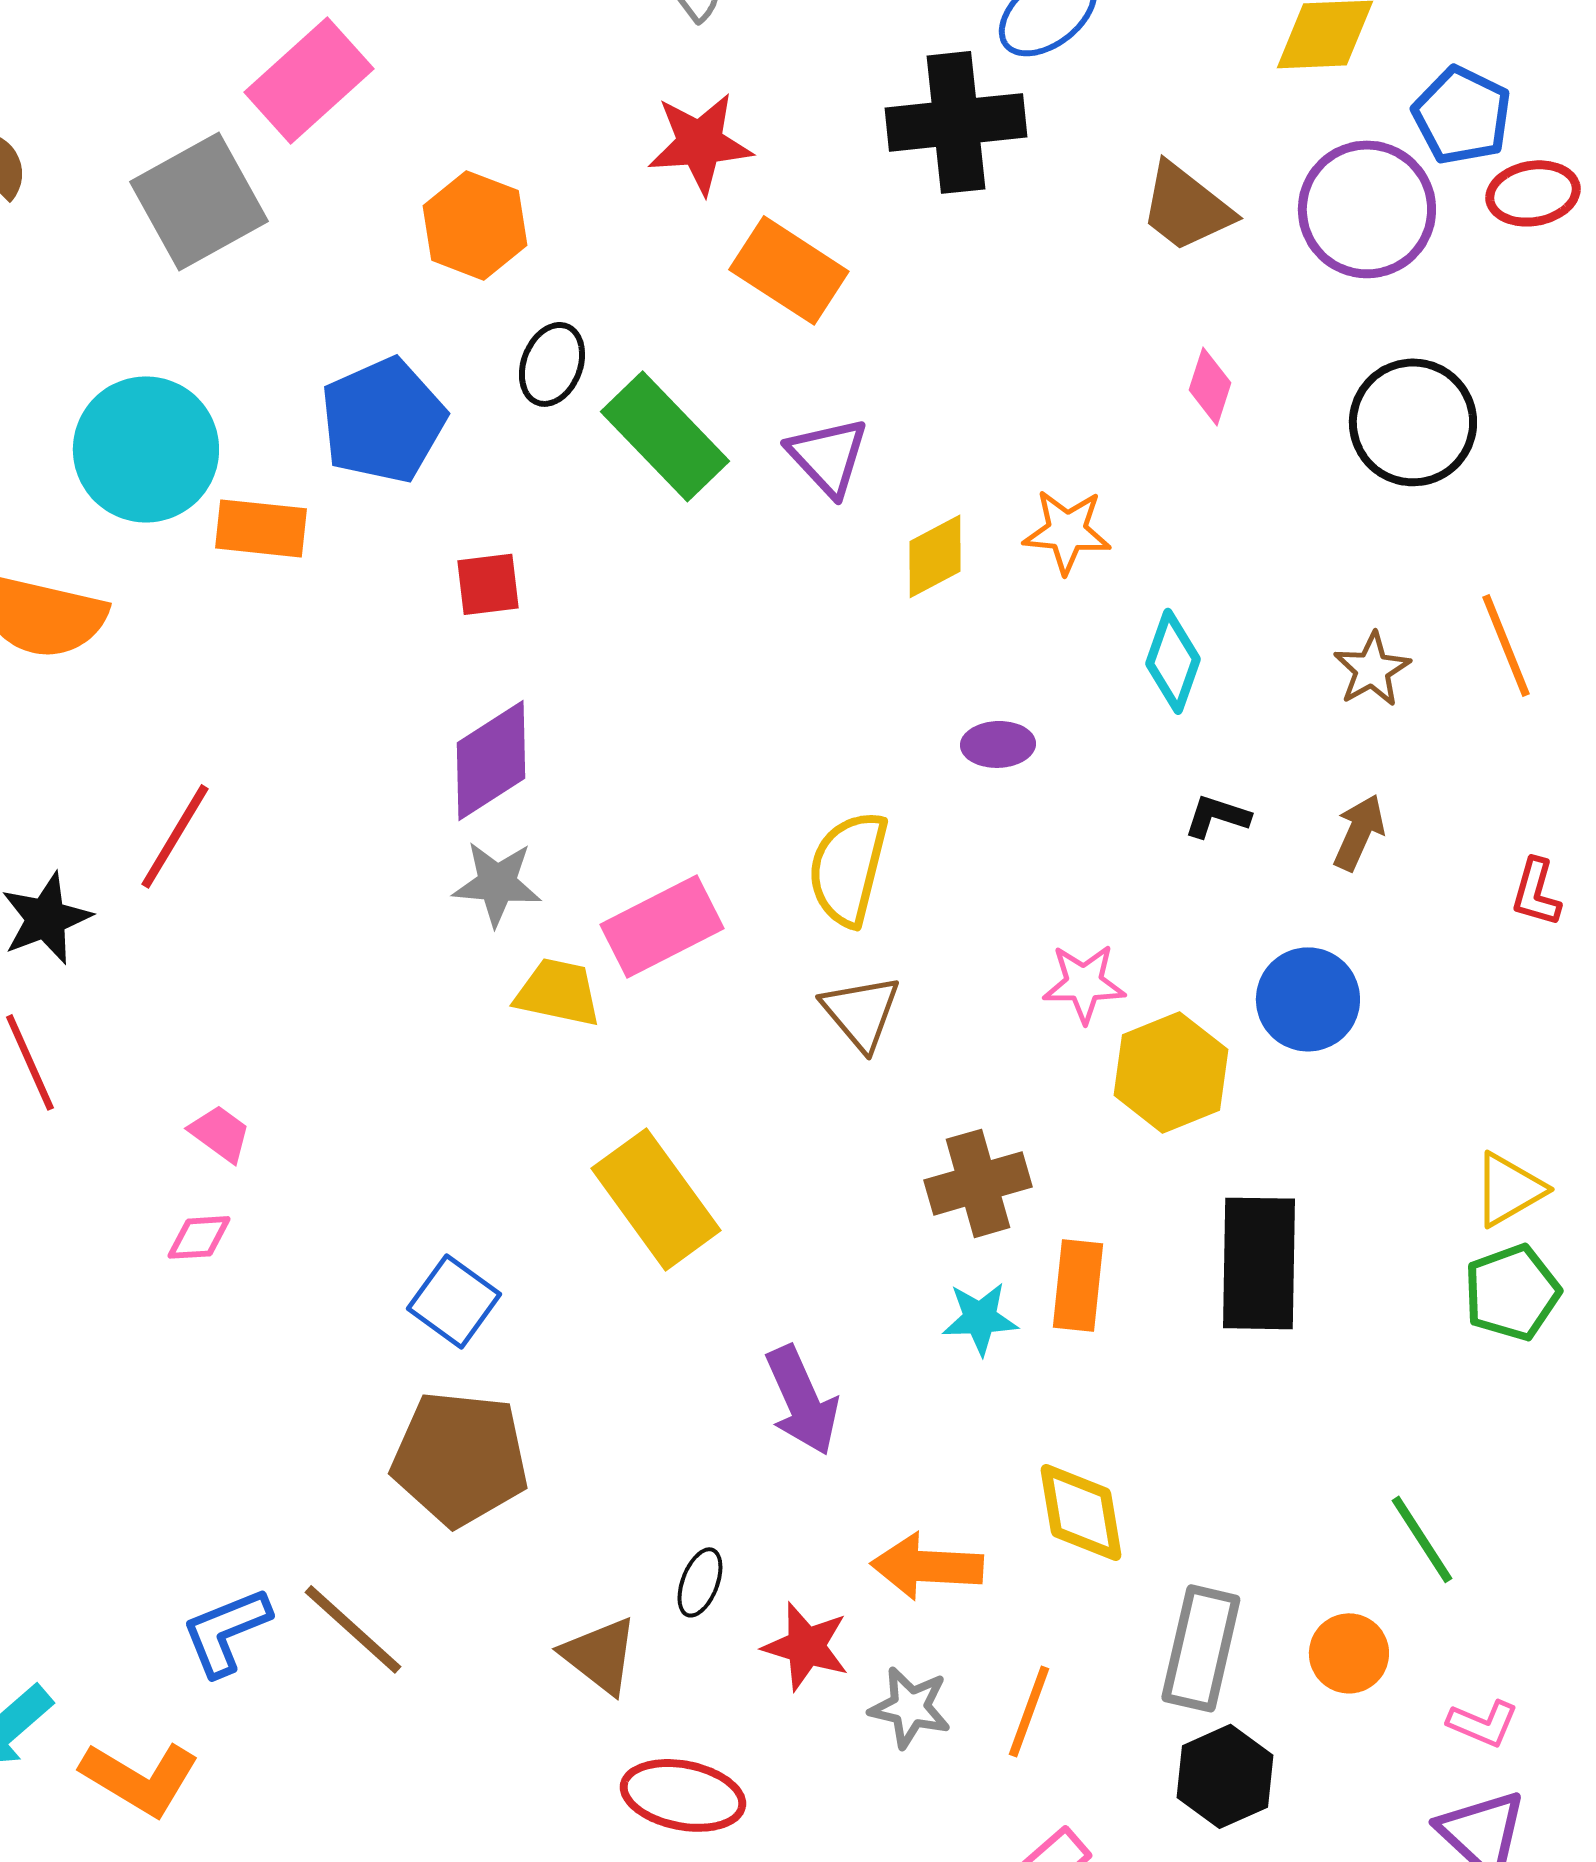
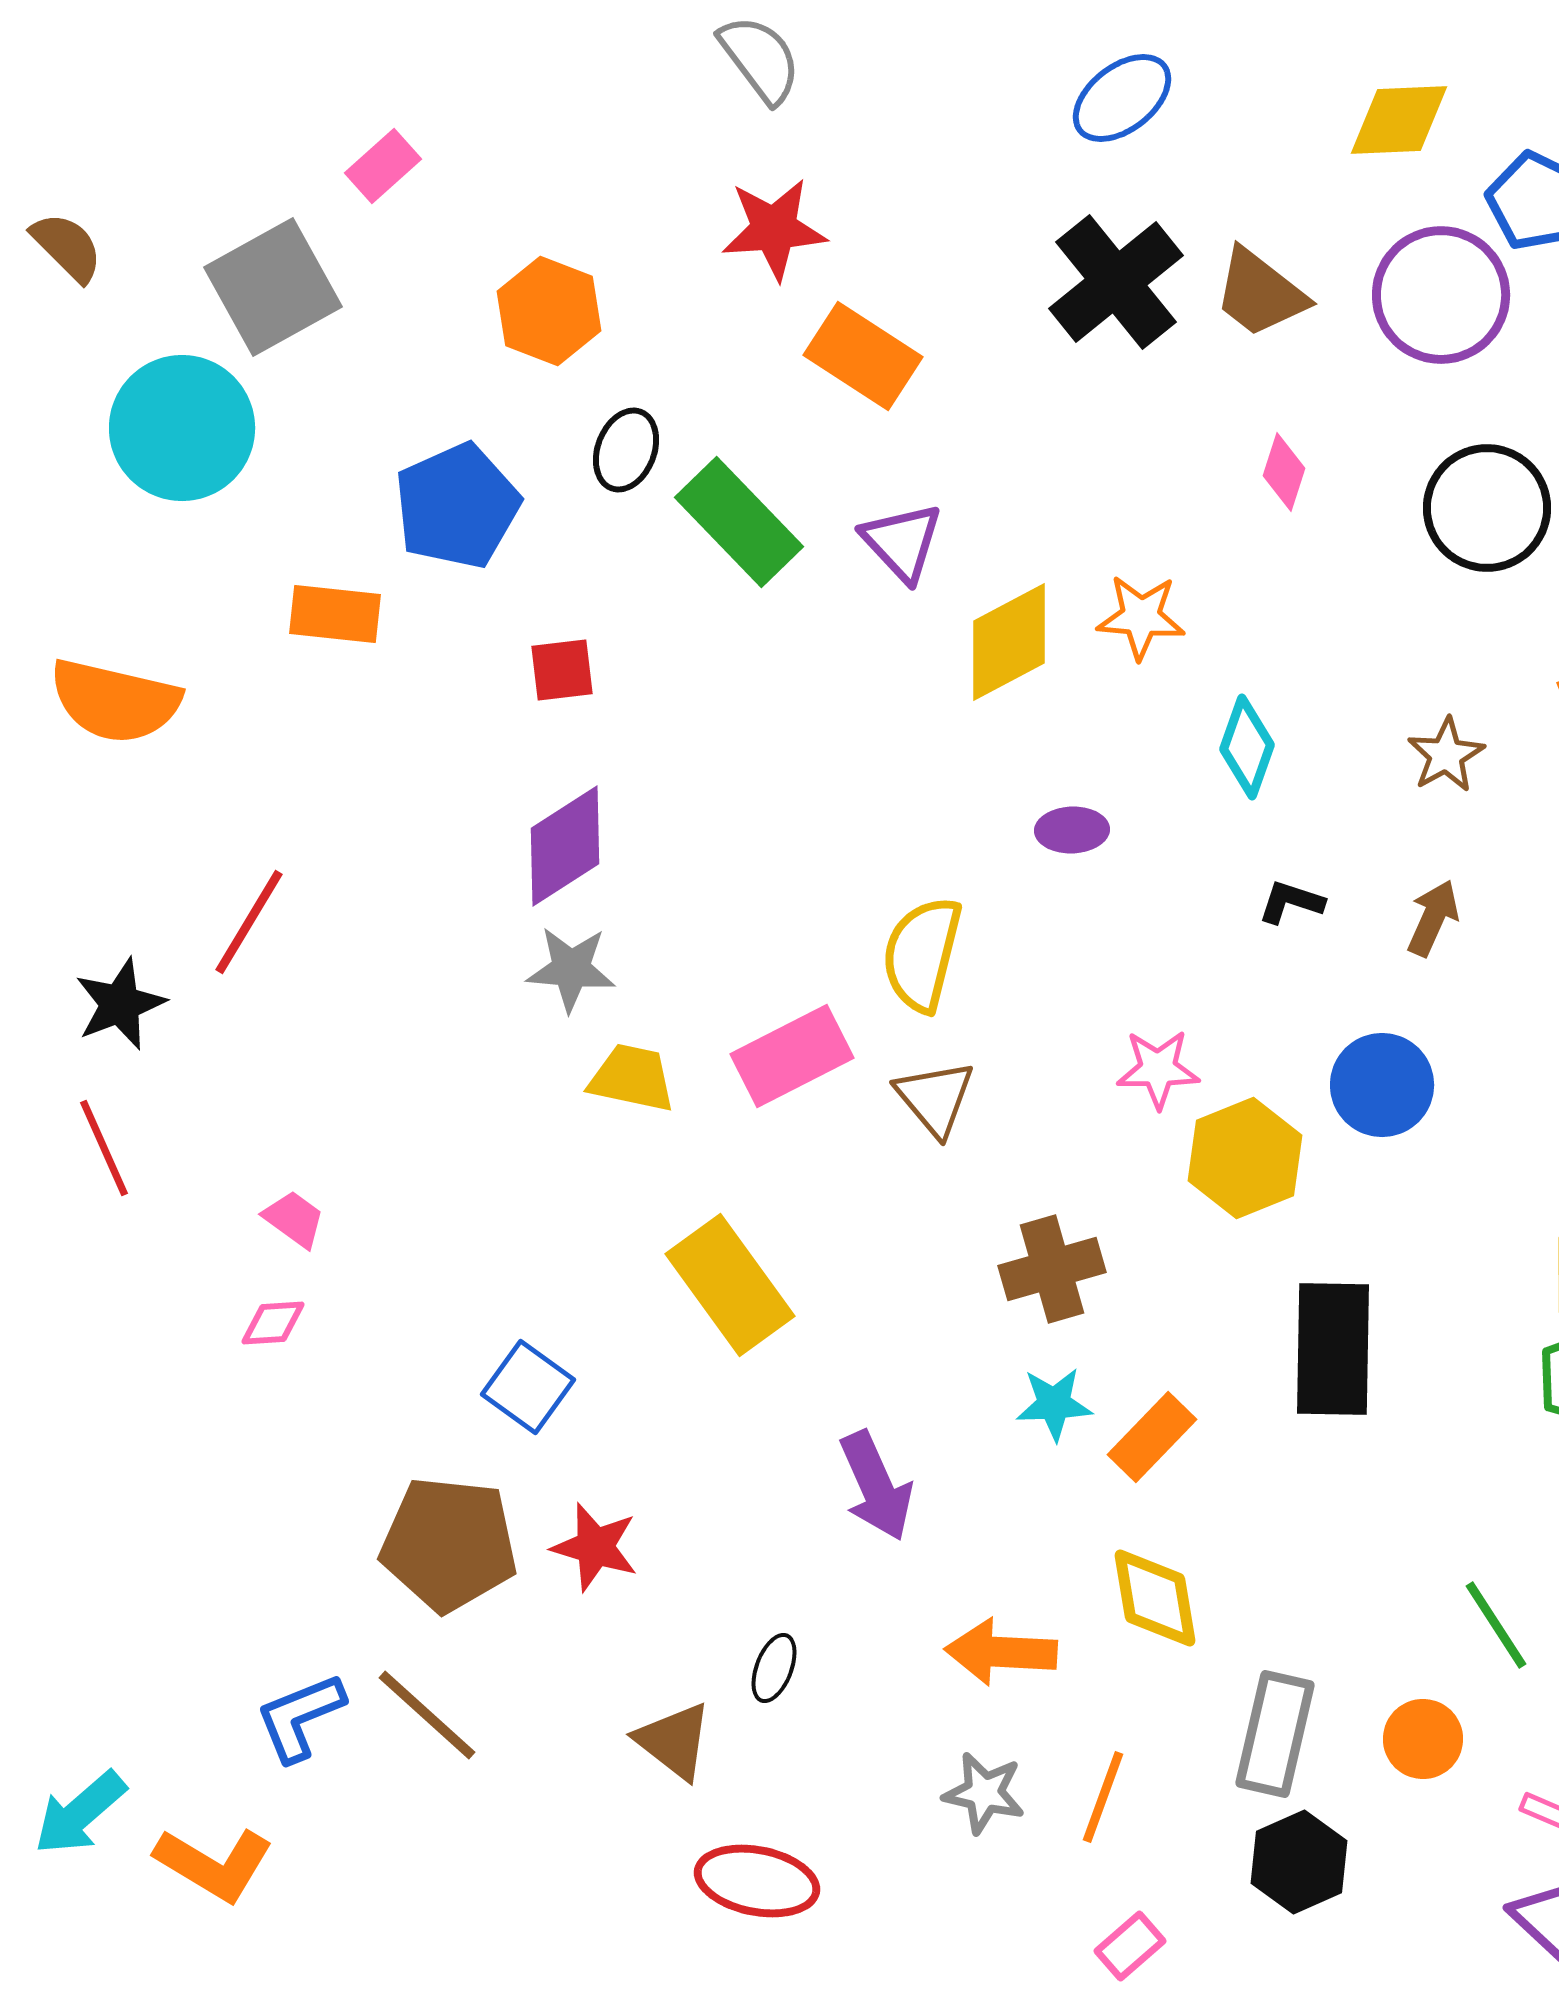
pink rectangle: (309, 80) -> (383, 166), size x0.6
black cross: (956, 122) -> (1116, 282), moved, turned -33
cyan circle: (146, 449) -> (182, 428), moved
yellow diamond: (935, 556) -> (1009, 642), size x1.4
pink rectangle: (662, 926) -> (792, 1056), moved
orange rectangle: (1078, 1285) -> (1152, 1437), moved, turned 38
brown pentagon: (460, 1458) -> (449, 1544), moved
red star: (806, 1646) -> (595, 1547), moved

